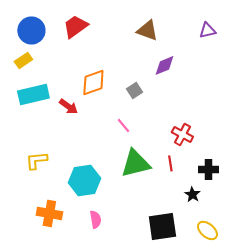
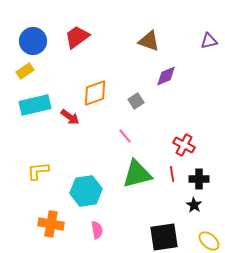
black cross: (208, 169) -> (199, 179), moved

